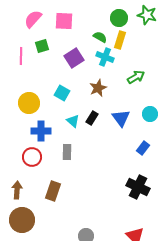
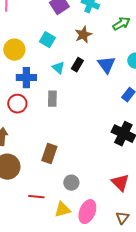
brown rectangle: (53, 191) -> (49, 154), moved

